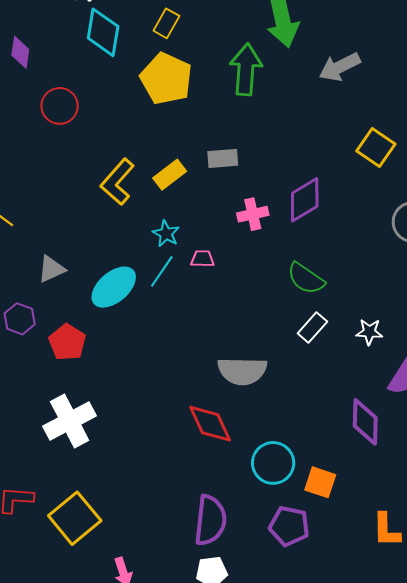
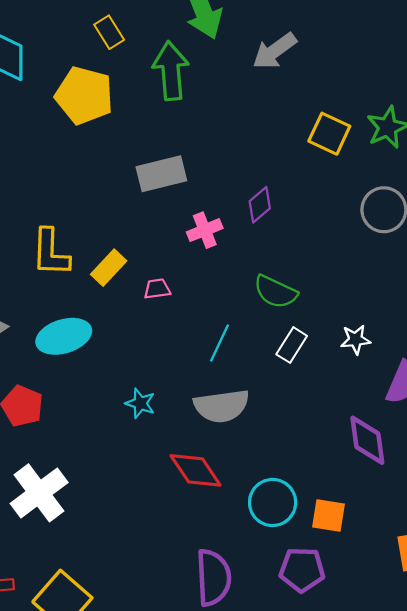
yellow rectangle: (166, 23) -> (109, 32), moved, turned -52
gray rectangle: (223, 158) -> (161, 174), size x1.4
yellow rectangle: (170, 175) -> (109, 268), moved
yellow L-shape: (117, 182) -> (51, 253), moved, turned -30
purple diamond: (305, 200) -> (260, 205), size x0.7
cyan star: (166, 234) -> (140, 403), moved
cyan line: (162, 271) -> (219, 343), moved
cyan ellipse: (114, 287) -> (64, 336), turned 33

